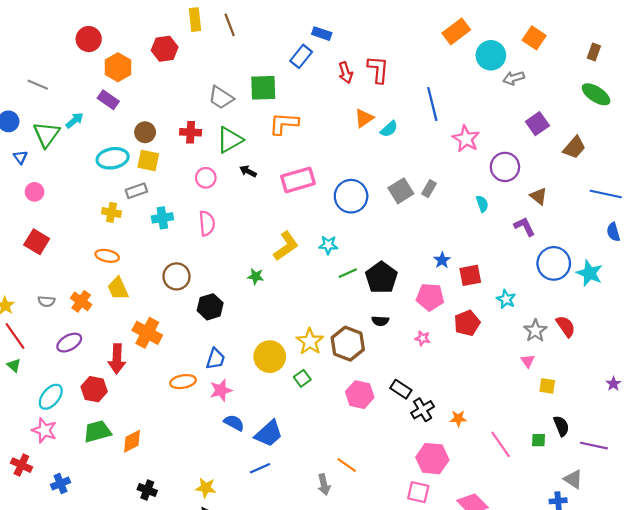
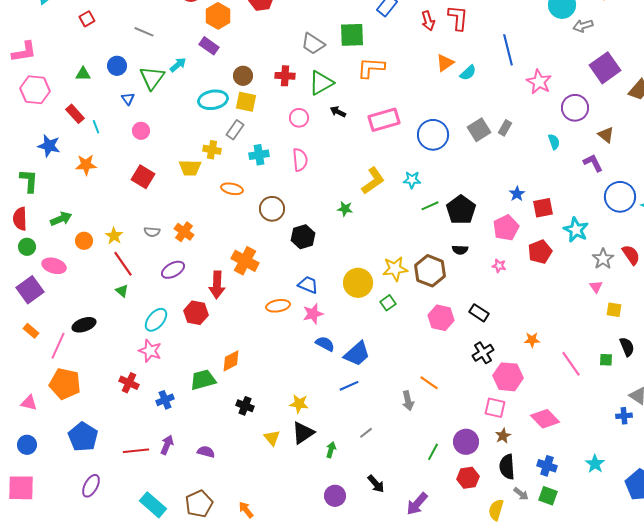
purple square: (537, 124) -> (605, 68), size x1.4
gray rectangle: (136, 191) -> (235, 130), turned -36
orange ellipse: (107, 256) -> (232, 189), moved
yellow trapezoid: (118, 288) -> (190, 168), moved, turned -65
pink pentagon: (430, 297) -> (506, 228), turned -30
cyan star: (506, 299) -> (576, 230), size x1.4
yellow star: (310, 341) -> (395, 269), turned 30
blue trapezoid: (216, 359) -> (308, 285), turned -85
black cross: (423, 410) -> (483, 353), moved
green trapezoid: (97, 431) -> (203, 380), moved

